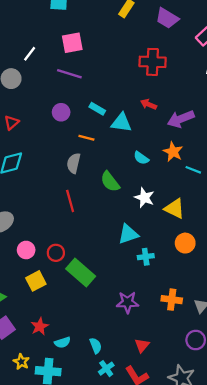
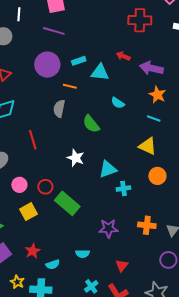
white line: (30, 54) -> (19, 14), turned -32
red cross: (153, 62) -> (140, 20), moved
cyan rectangle: (97, 109) -> (79, 61), turned -48
purple circle: (61, 112) -> (47, 65), size x1.6
purple arrow: (181, 119) -> (151, 68), turned 35
orange star: (173, 152) -> (157, 95), moved
cyan line: (193, 170) -> (154, 118), moved
white star: (144, 198) -> (76, 158), moved
red line: (70, 201) -> (33, 140), moved
cyan semicircle: (96, 346) -> (83, 254), moved, turned 112

